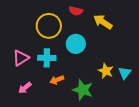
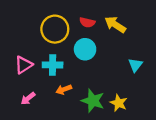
red semicircle: (76, 11) -> (87, 22), moved
yellow star: (106, 71) -> (119, 103), moved
cyan triangle: (125, 73) -> (135, 65), moved

